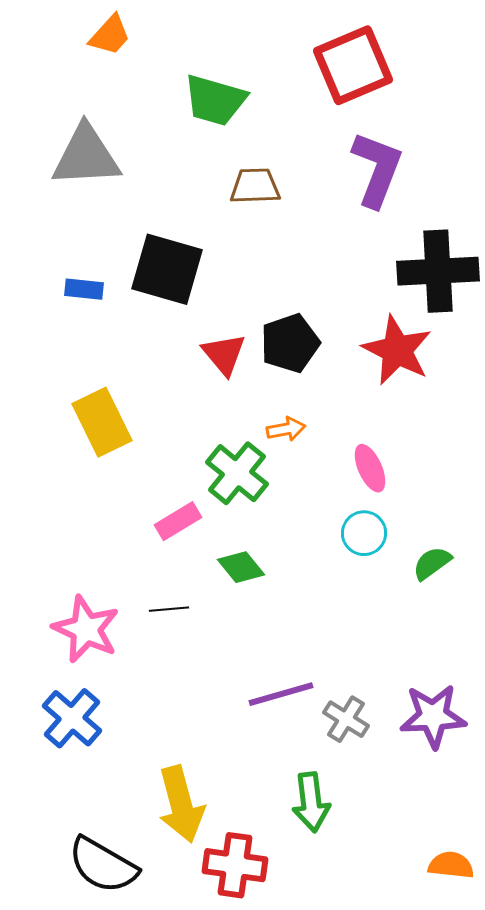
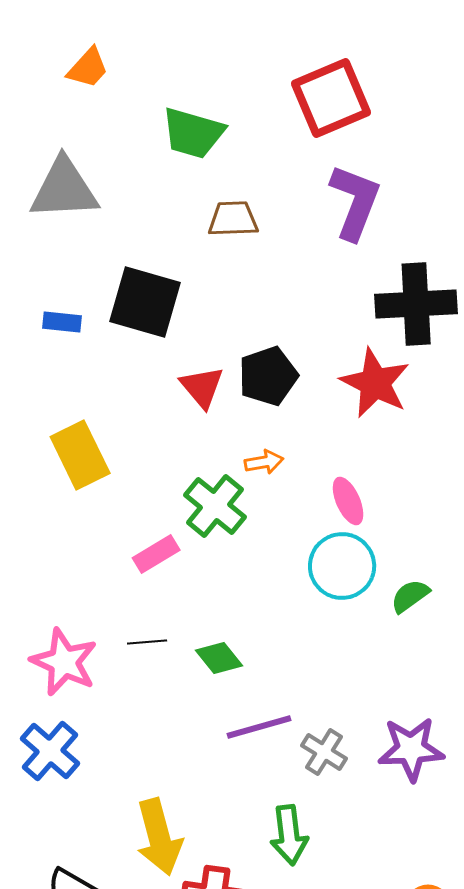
cyan circle: (364, 533) -> (342, 566), size x1.5
green diamond: (241, 567) -> (219, 658), moved

